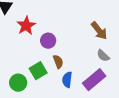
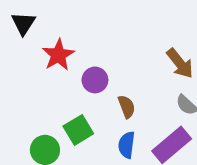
brown semicircle: (58, 62) -> (127, 107), moved

